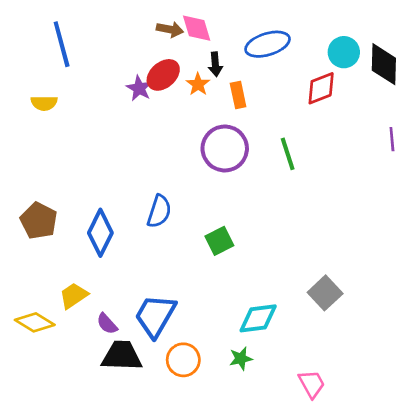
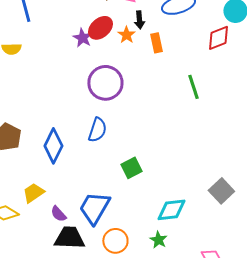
purple circle: (225, 148) -> (105, 83), moved
green square: (219, 241) -> (131, 168), moved
green star: (241, 359) -> (158, 240), turned -30

